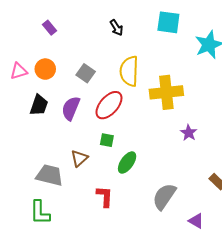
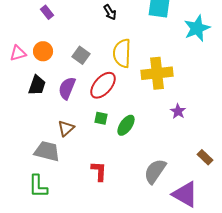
brown triangle: (79, 158) -> (66, 128), moved
green ellipse: (127, 162) -> (126, 125), moved
purple triangle: (196, 221) -> (185, 194), size x1.8

